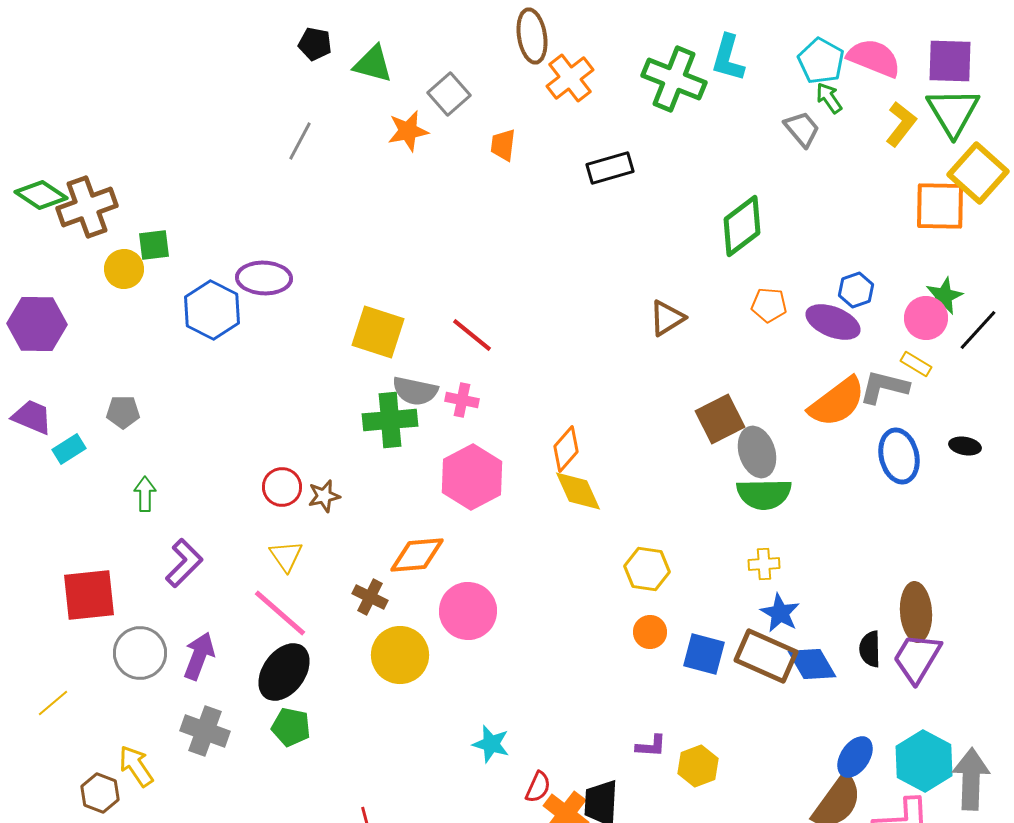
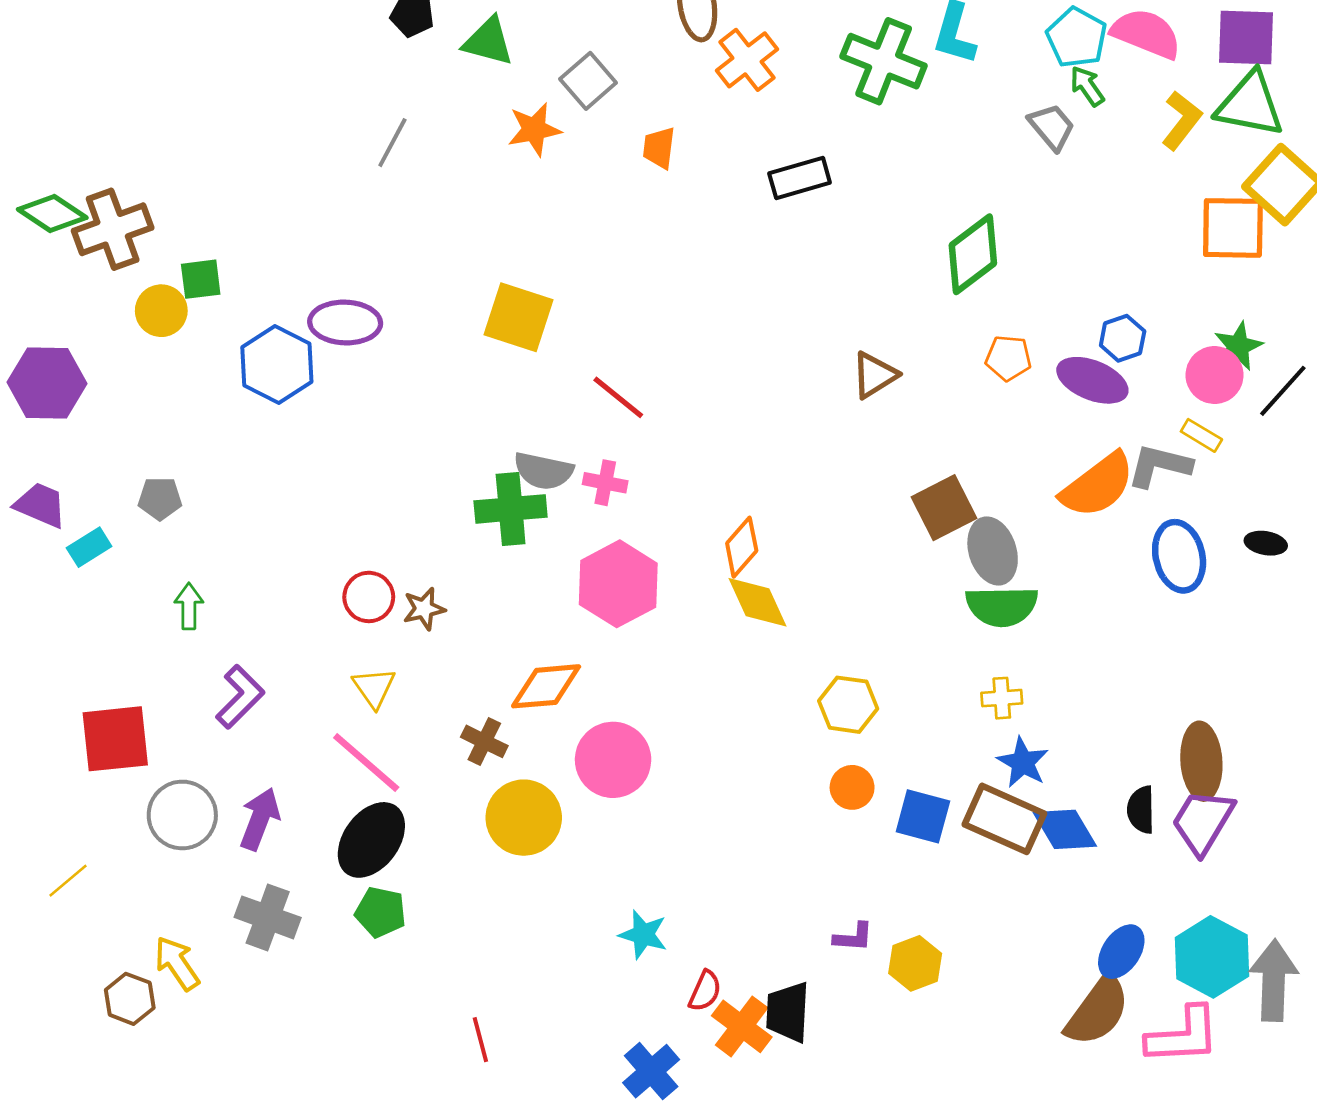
green triangle: (953, 112) -> (1250, 104), turned -48
yellow square: (378, 332) -> (518, 317), moved

